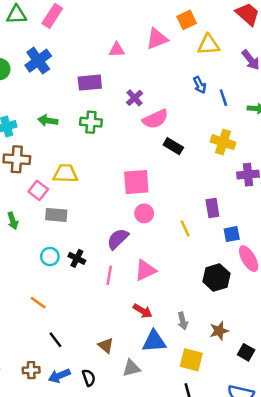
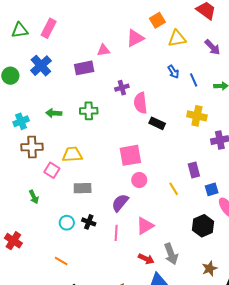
purple rectangle: (90, 83) -> (84, 68), moved
purple cross: (135, 98) -> (122, 88), turned 32
pink semicircle: (155, 119) -> (140, 103), turned 115
gray rectangle: (56, 215) -> (83, 188), moved
gray arrow: (183, 321) -> (171, 254), moved, size x1.5

